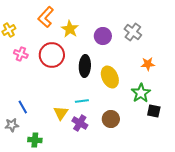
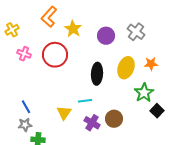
black ellipse: (85, 66) -> (97, 74), moved
yellow ellipse: (110, 77) -> (126, 68), moved, turned 45
black square: (154, 111) -> (157, 111), turned 32
purple cross: (80, 123) -> (92, 123), moved
gray star: (12, 125) -> (25, 125), moved

